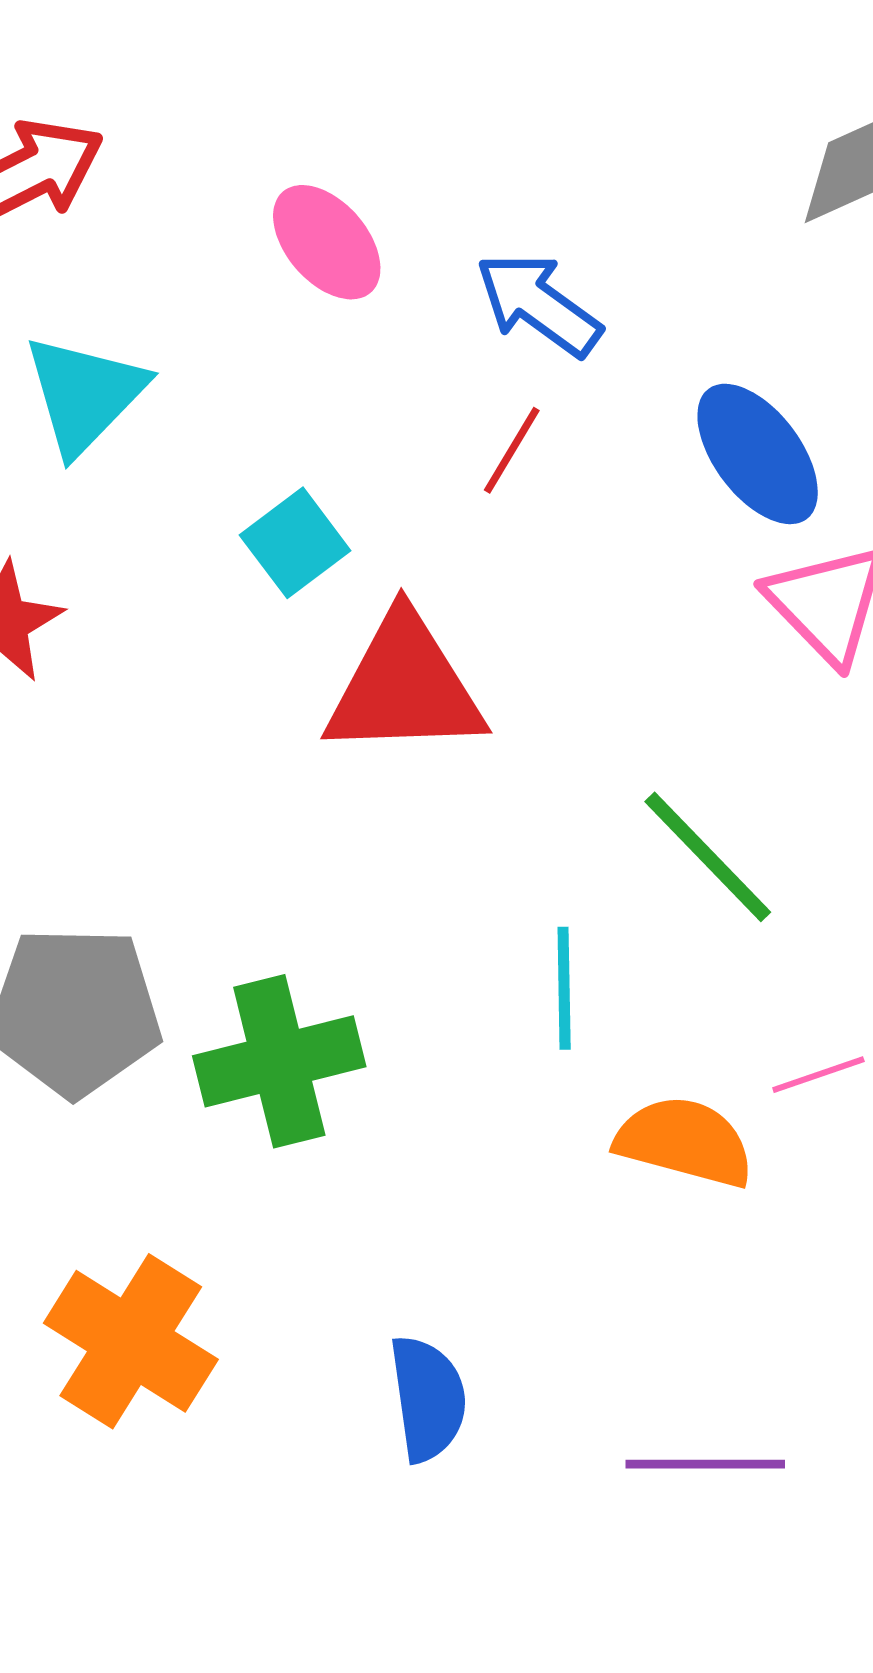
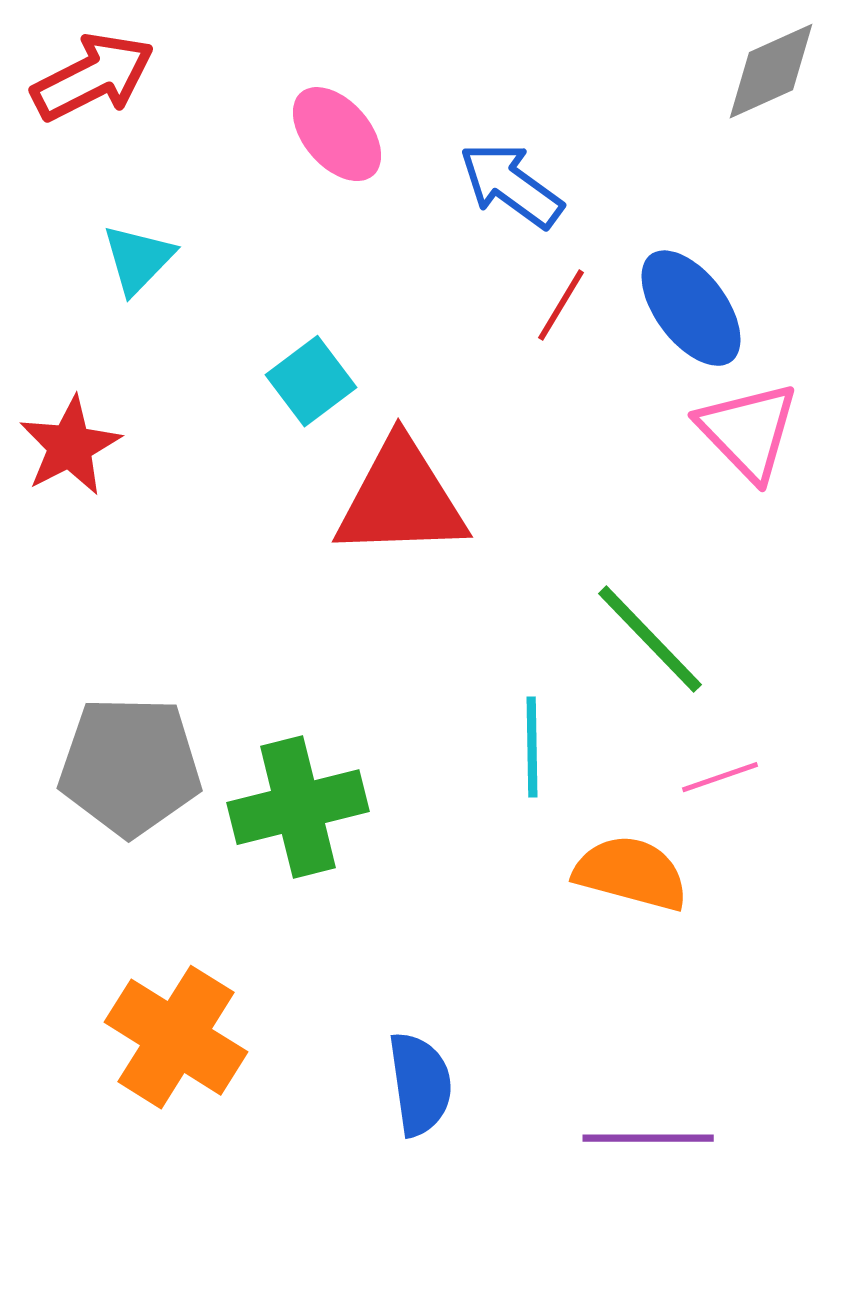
cyan triangle: (85, 394) -> (138, 259), size x0.7
red line: (512, 450) -> (561, 305), moved
pink line: (818, 1075) -> (720, 777), moved

